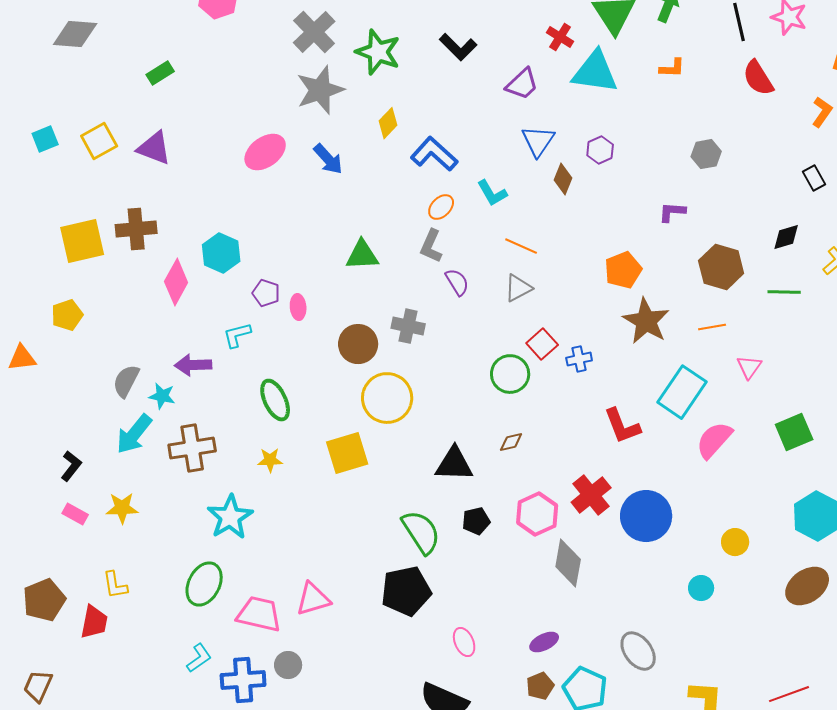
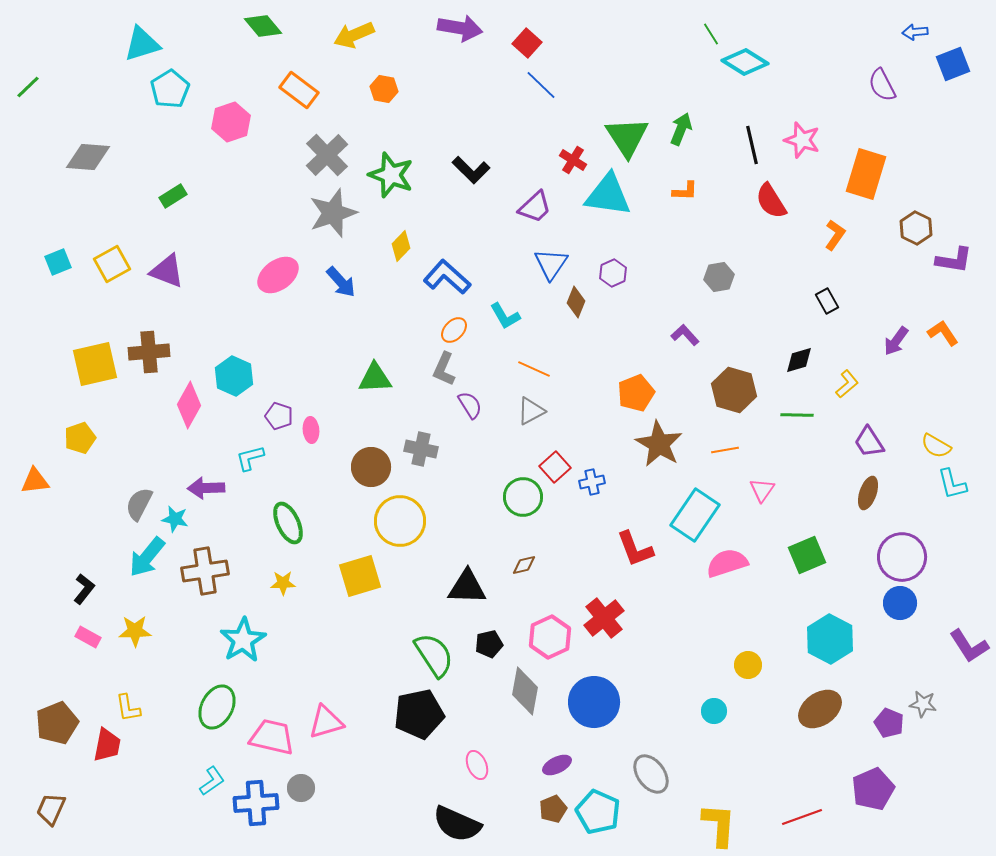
purple L-shape: (672, 212) -> (685, 335), turned 44
pink semicircle: (714, 440) -> (727, 563), turned 30
blue circle: (646, 516) -> (594, 702), moved
gray diamond: (568, 563) -> (525, 691), moved

